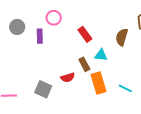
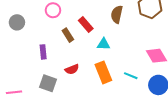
purple rectangle: (40, 36) -> (43, 52), moved
brown semicircle: (122, 37) -> (117, 14), moved
brown rectangle: (84, 64) -> (68, 35), moved

